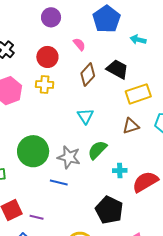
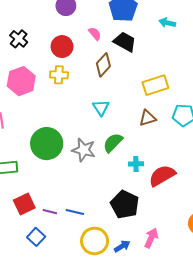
cyan arrow: (138, 40) -> (167, 23), moved
black trapezoid: (117, 69) -> (125, 42), moved
blue line: (59, 183) -> (75, 212), moved

